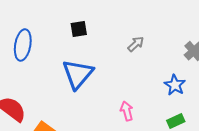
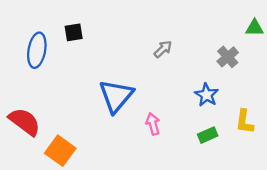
black square: (79, 29) -> (74, 32), moved
blue triangle: (78, 74) -> (116, 96), moved

